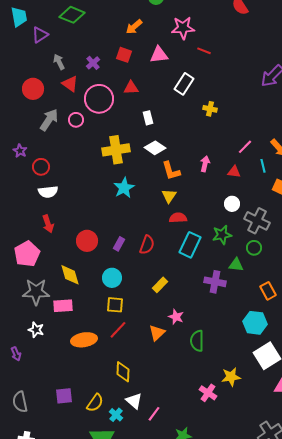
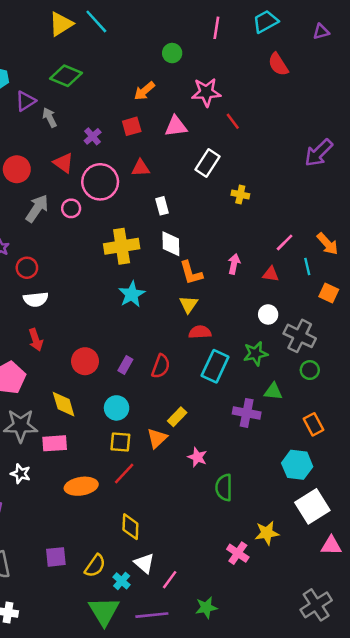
red line: (204, 51) -> (233, 121), turned 32
red square: (124, 55) -> (132, 126), turned -35
gray arrow: (59, 62) -> (50, 117), moved
white diamond: (155, 148) -> (171, 244), turned 55
green circle: (254, 248) -> (310, 370), moved
orange triangle: (157, 333) -> (157, 438), moved

